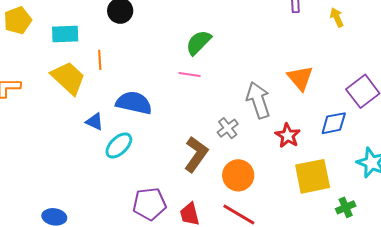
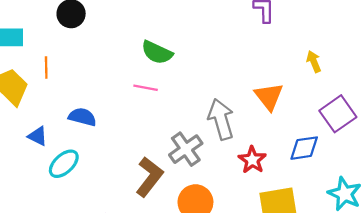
yellow arrow: (337, 17) -> (314, 62), moved
green semicircle: (199, 43) -> (157, 52), turned -112
blue semicircle: (134, 103) -> (82, 117), size x0.7
gray cross: (228, 128) -> (186, 149), size x1.4

